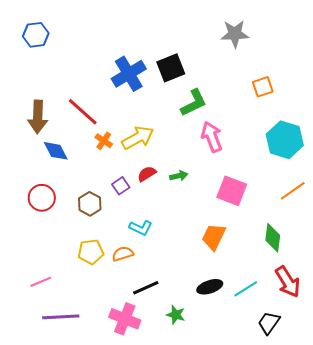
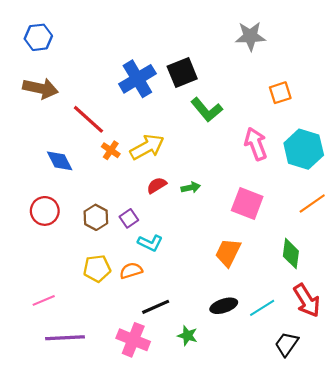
green L-shape: (194, 103) -> (207, 110), turned 76
brown arrow: (38, 117) -> (40, 88), moved, turned -80
pink arrow: (212, 137) -> (256, 144), moved
purple square: (121, 186) -> (129, 218), moved

